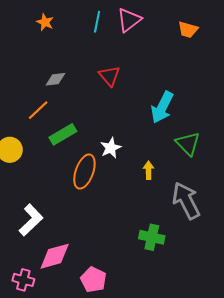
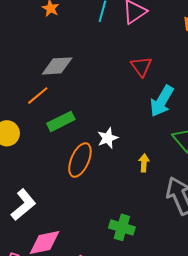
red triangle: (109, 76) -> (141, 66), moved
gray diamond: (55, 79) -> (57, 66), size x1.5
green cross: (152, 237) -> (122, 227), moved

